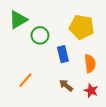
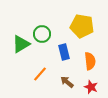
green triangle: (18, 20) -> (21, 44), moved
orange line: (25, 80) -> (40, 74), moved

